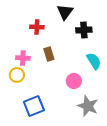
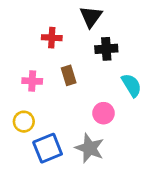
black cross: (84, 30) -> (106, 49), moved
yellow circle: (17, 75) -> (24, 122), moved
gray star: (88, 106) -> (90, 148), moved

